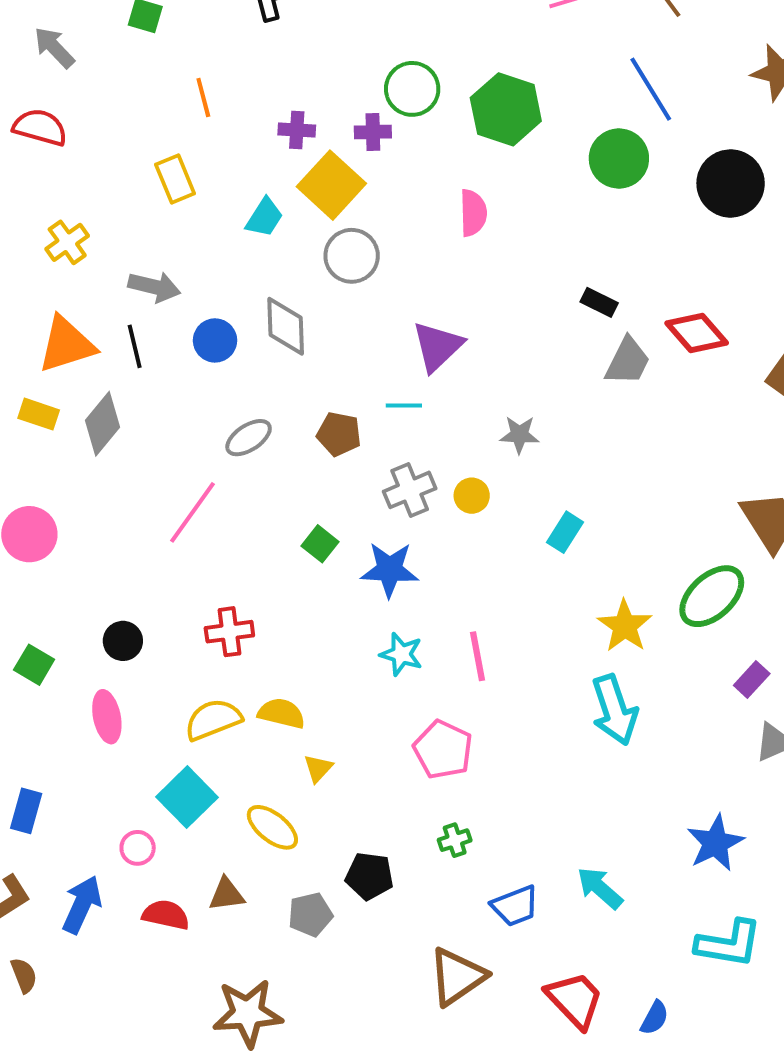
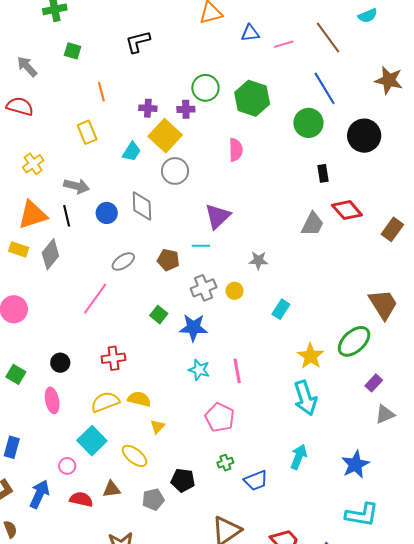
black rectangle: (599, 302) -> (323, 173), moved, turned 54
cyan arrow: (600, 888) -> (299, 457), moved, turned 70
blue trapezoid: (515, 906) -> (256, 481), moved

